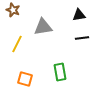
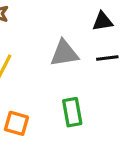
gray triangle: (43, 27) -> (64, 53), moved

